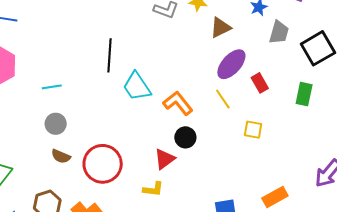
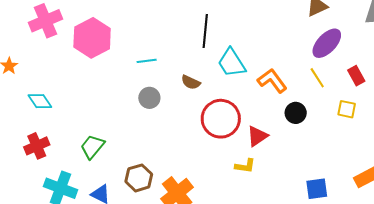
red rectangle: (260, 83) -> (356, 76), moved
black circle: (185, 137) -> (296, 113), moved
brown semicircle: (61, 156) -> (191, 82), moved
red circle: (103, 164) -> (221, 119), moved

